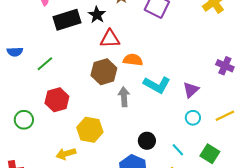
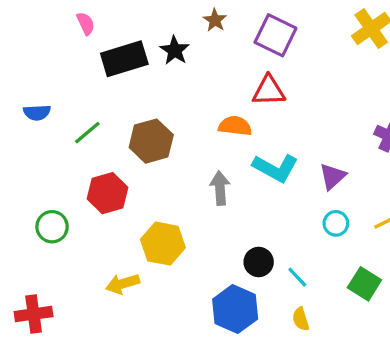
red triangle: (110, 39) -> (269, 91), moved
brown hexagon: (104, 72) -> (151, 141), moved
cyan line: (178, 150) -> (297, 277), moved

